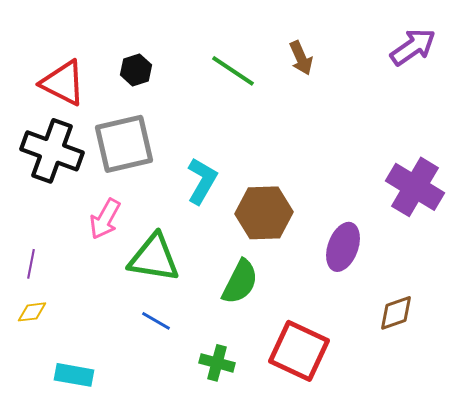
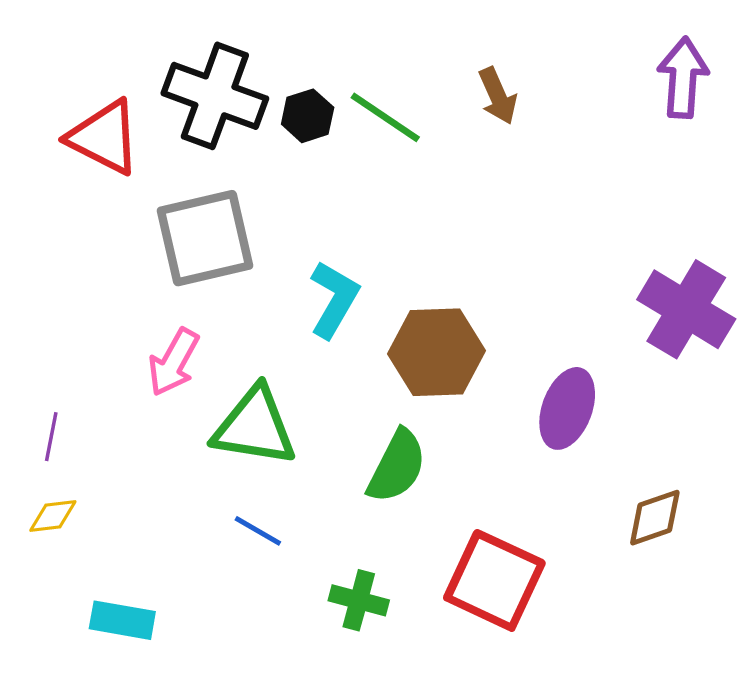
purple arrow: (413, 47) -> (683, 78), turned -51
black hexagon: (136, 70) -> (308, 116), moved
black cross: (52, 151) -> (215, 96), moved

